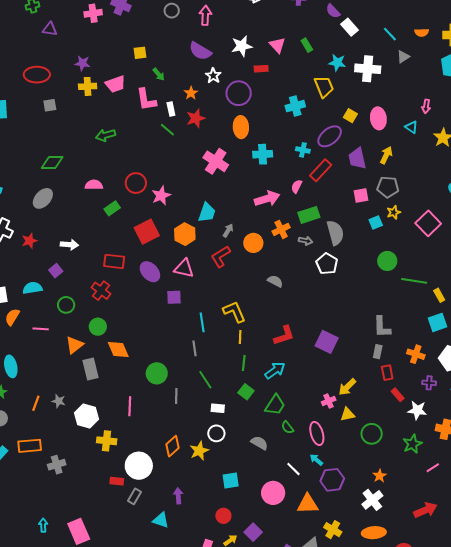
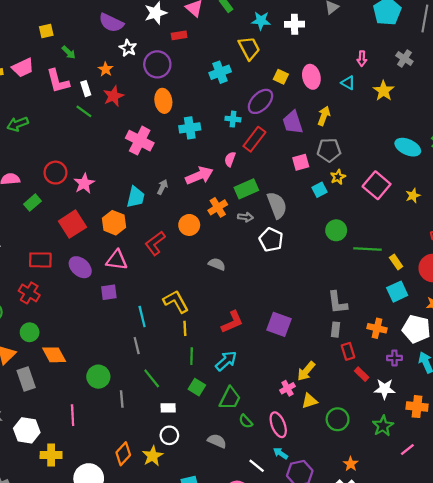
white cross: (368, 69) -> (295, 24), size x0.7
gray arrow: (228, 230) -> (162, 187), moved

